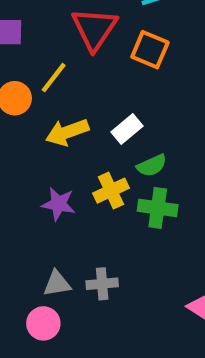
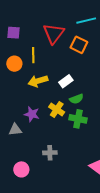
yellow line: (54, 78) -> (33, 55), turned -42
yellow cross: (111, 191) -> (57, 109), turned -35
gray triangle: (57, 284) -> (15, 130), moved

